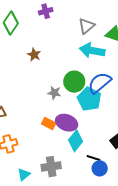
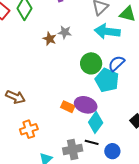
blue semicircle: (100, 83) -> (116, 63), size x0.7
gray star: (54, 93) -> (65, 32), moved
black line: (93, 158) -> (92, 142), moved
blue circle: (100, 168) -> (112, 151), moved

